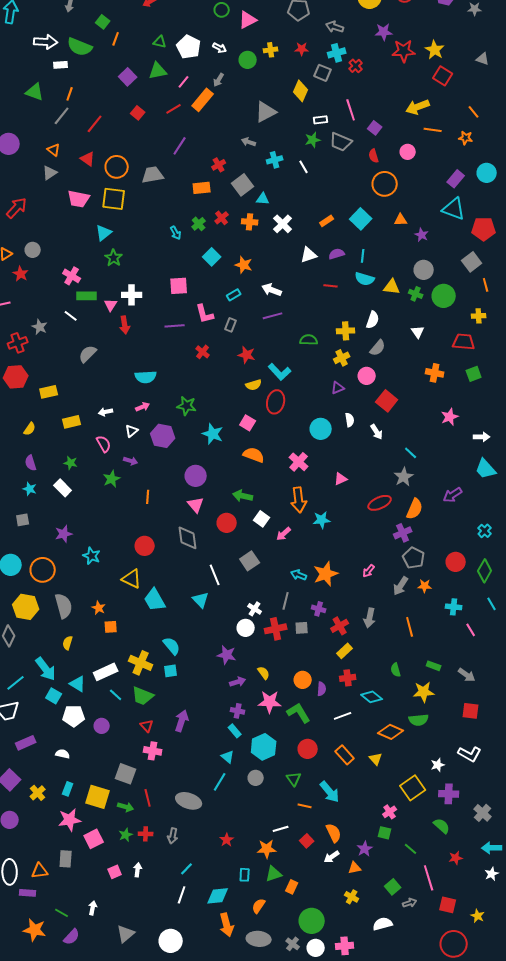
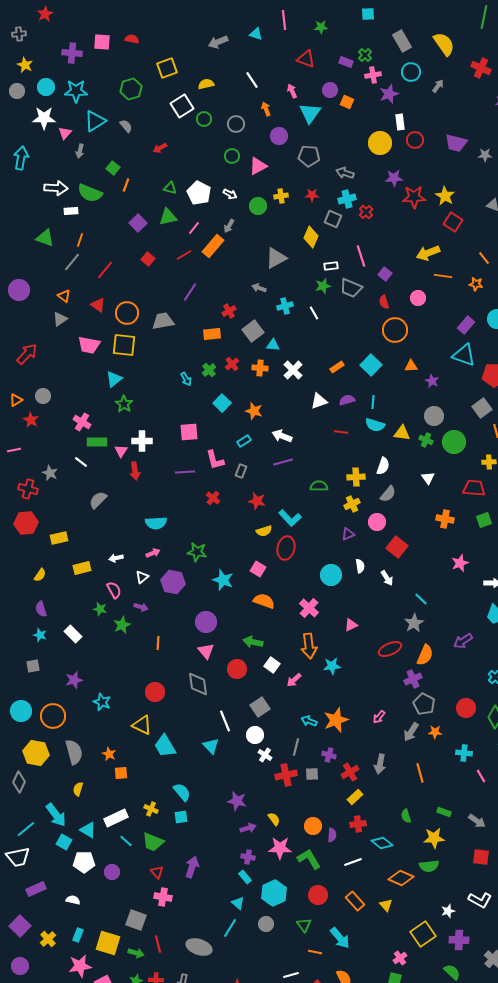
red cross: (18, 343) -> (28, 489), turned 36
green star: (71, 463) -> (100, 609), moved
white circle: (246, 628) -> (255, 735), moved
yellow cross: (141, 663) -> (151, 809), size x0.6

